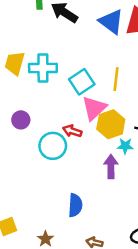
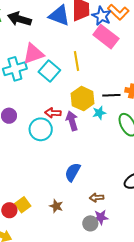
pink triangle: (94, 108) -> (33, 54), moved, turned 40
purple arrow: (111, 167) -> (72, 121), moved
blue semicircle: (75, 205) -> (73, 172), turned -138

